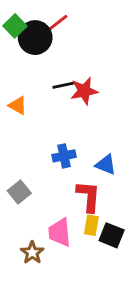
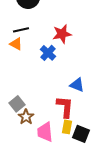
black line: (64, 85) -> (21, 30), moved
blue cross: (64, 156) -> (48, 53), moved, turned -35
brown star: (32, 253) -> (26, 117), moved

